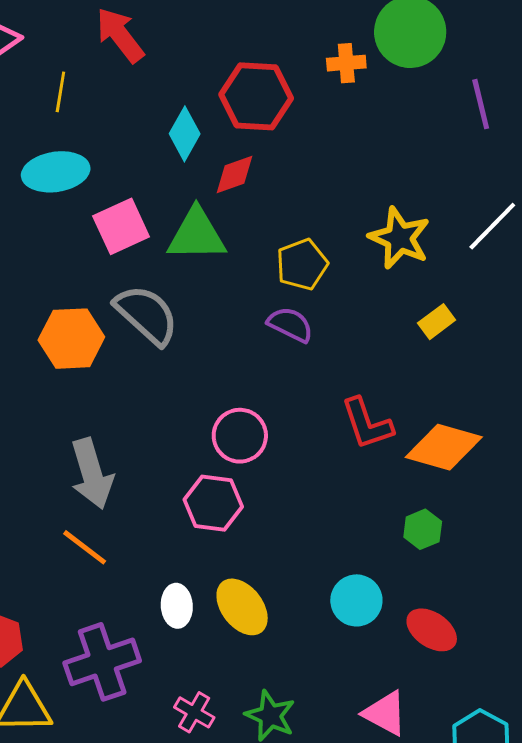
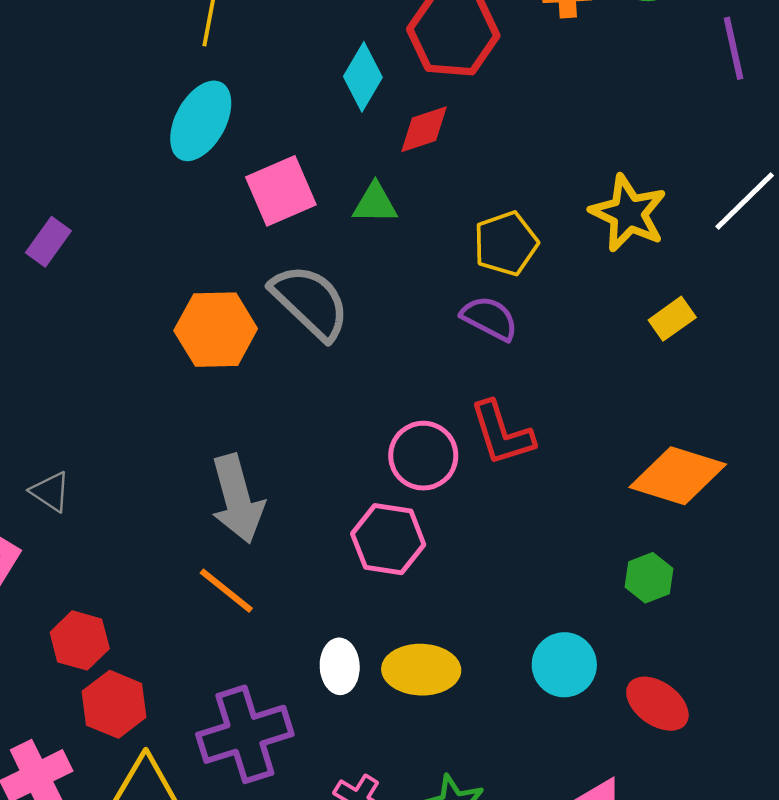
cyan ellipse: (56, 172) -> (201, 121), turned -54
green triangle: (197, 235) -> (375, 203), size x0.6
red L-shape: (367, 424) -> (502, 433), moved
yellow ellipse: (242, 607) -> (421, 670), turned -52

